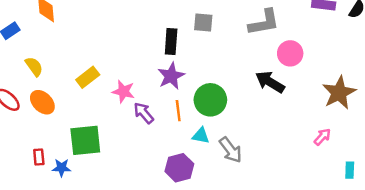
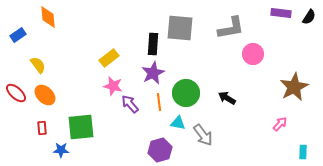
gray square: (203, 22) -> (180, 28), size x1.6
yellow rectangle: (88, 77) -> (109, 58), moved
black arrow: (270, 82) -> (227, 98), moved, size x0.7
red rectangle: (39, 157) -> (42, 128), moved

